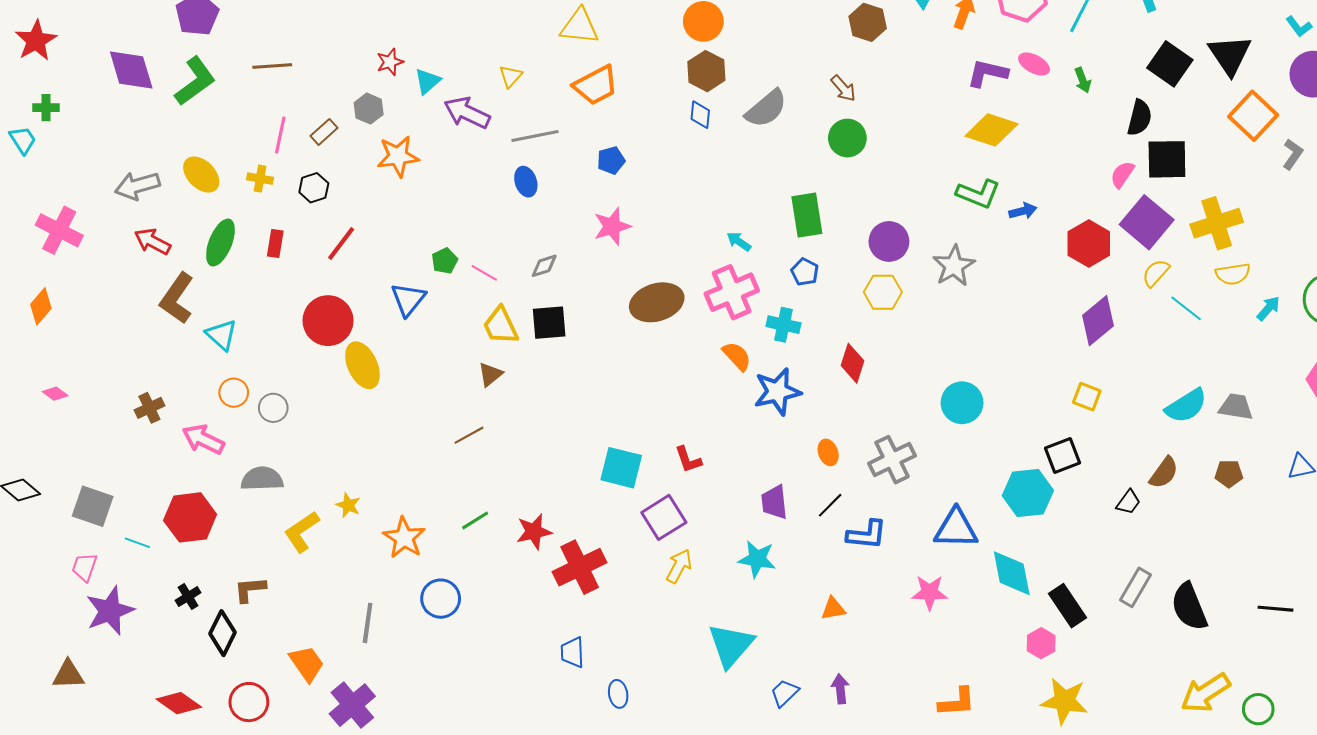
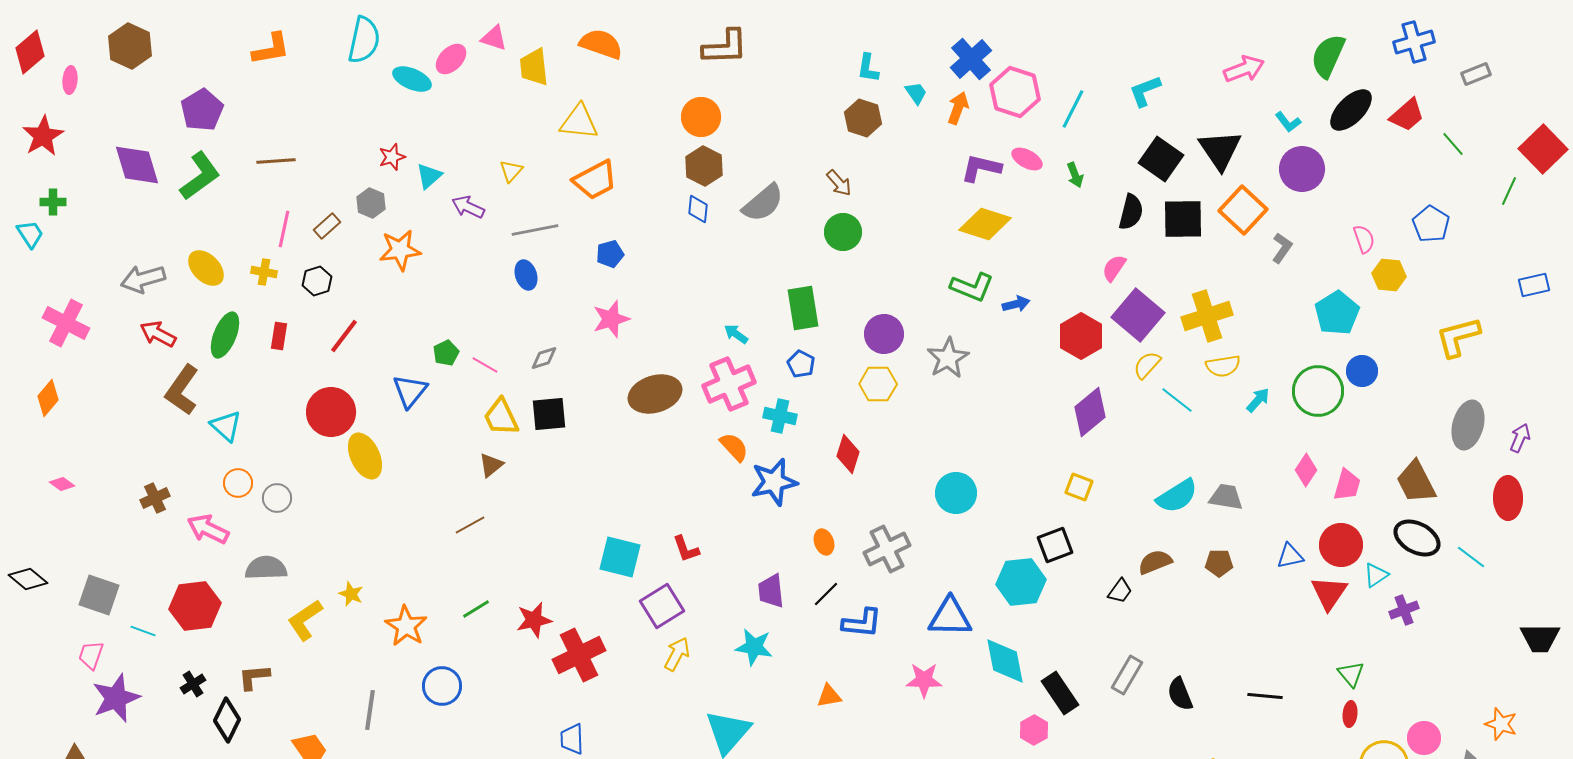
purple arrow: (467, 113) -> (468, 207), size x0.7
black square: (1167, 159) -> (1183, 219), moved
brown semicircle: (1164, 473) -> (1155, 562), turned -148
black semicircle: (1189, 607) -> (1180, 694), size x0.7

